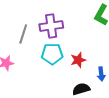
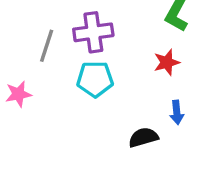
red star: (78, 60) -> (167, 62), moved

